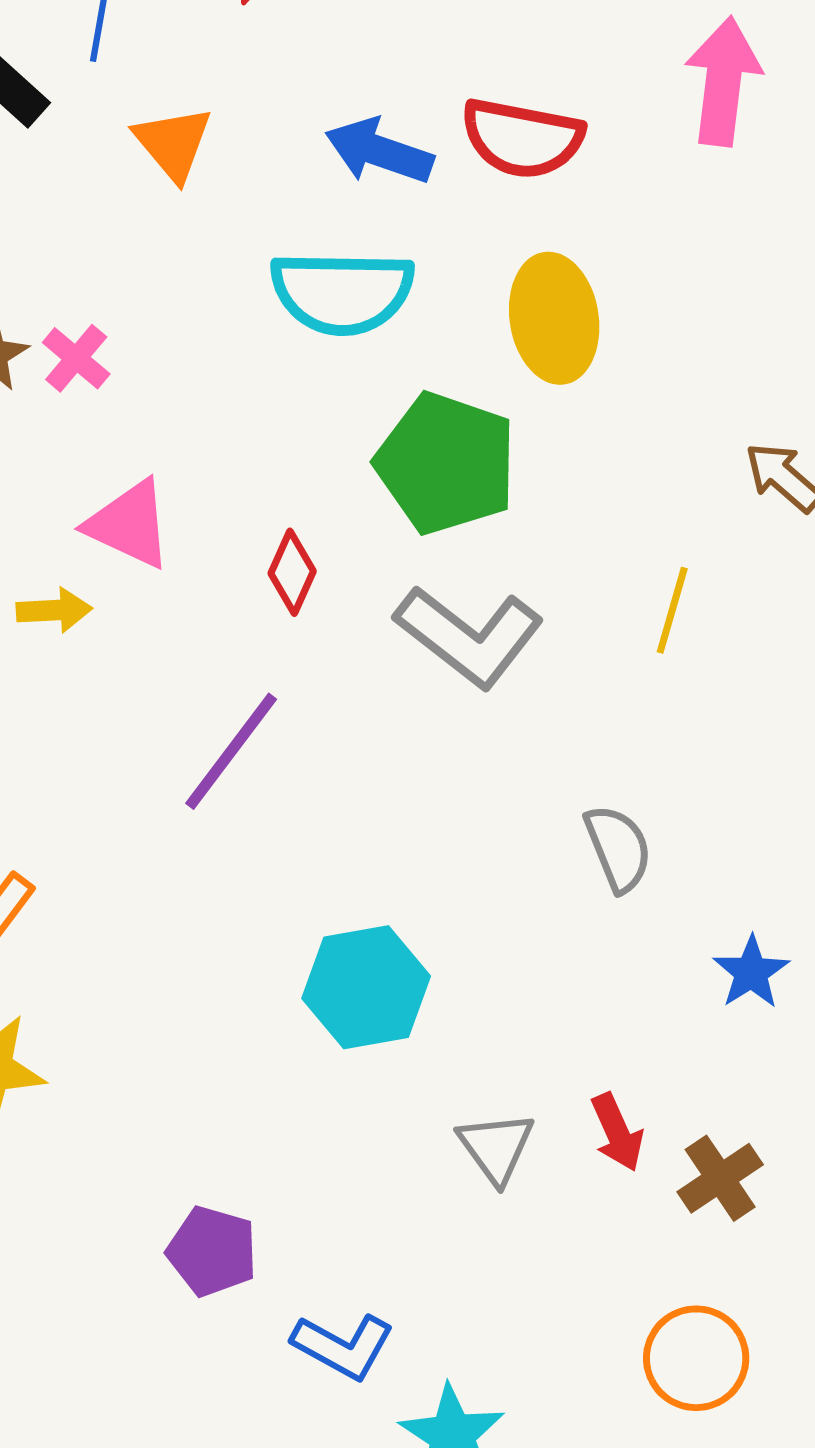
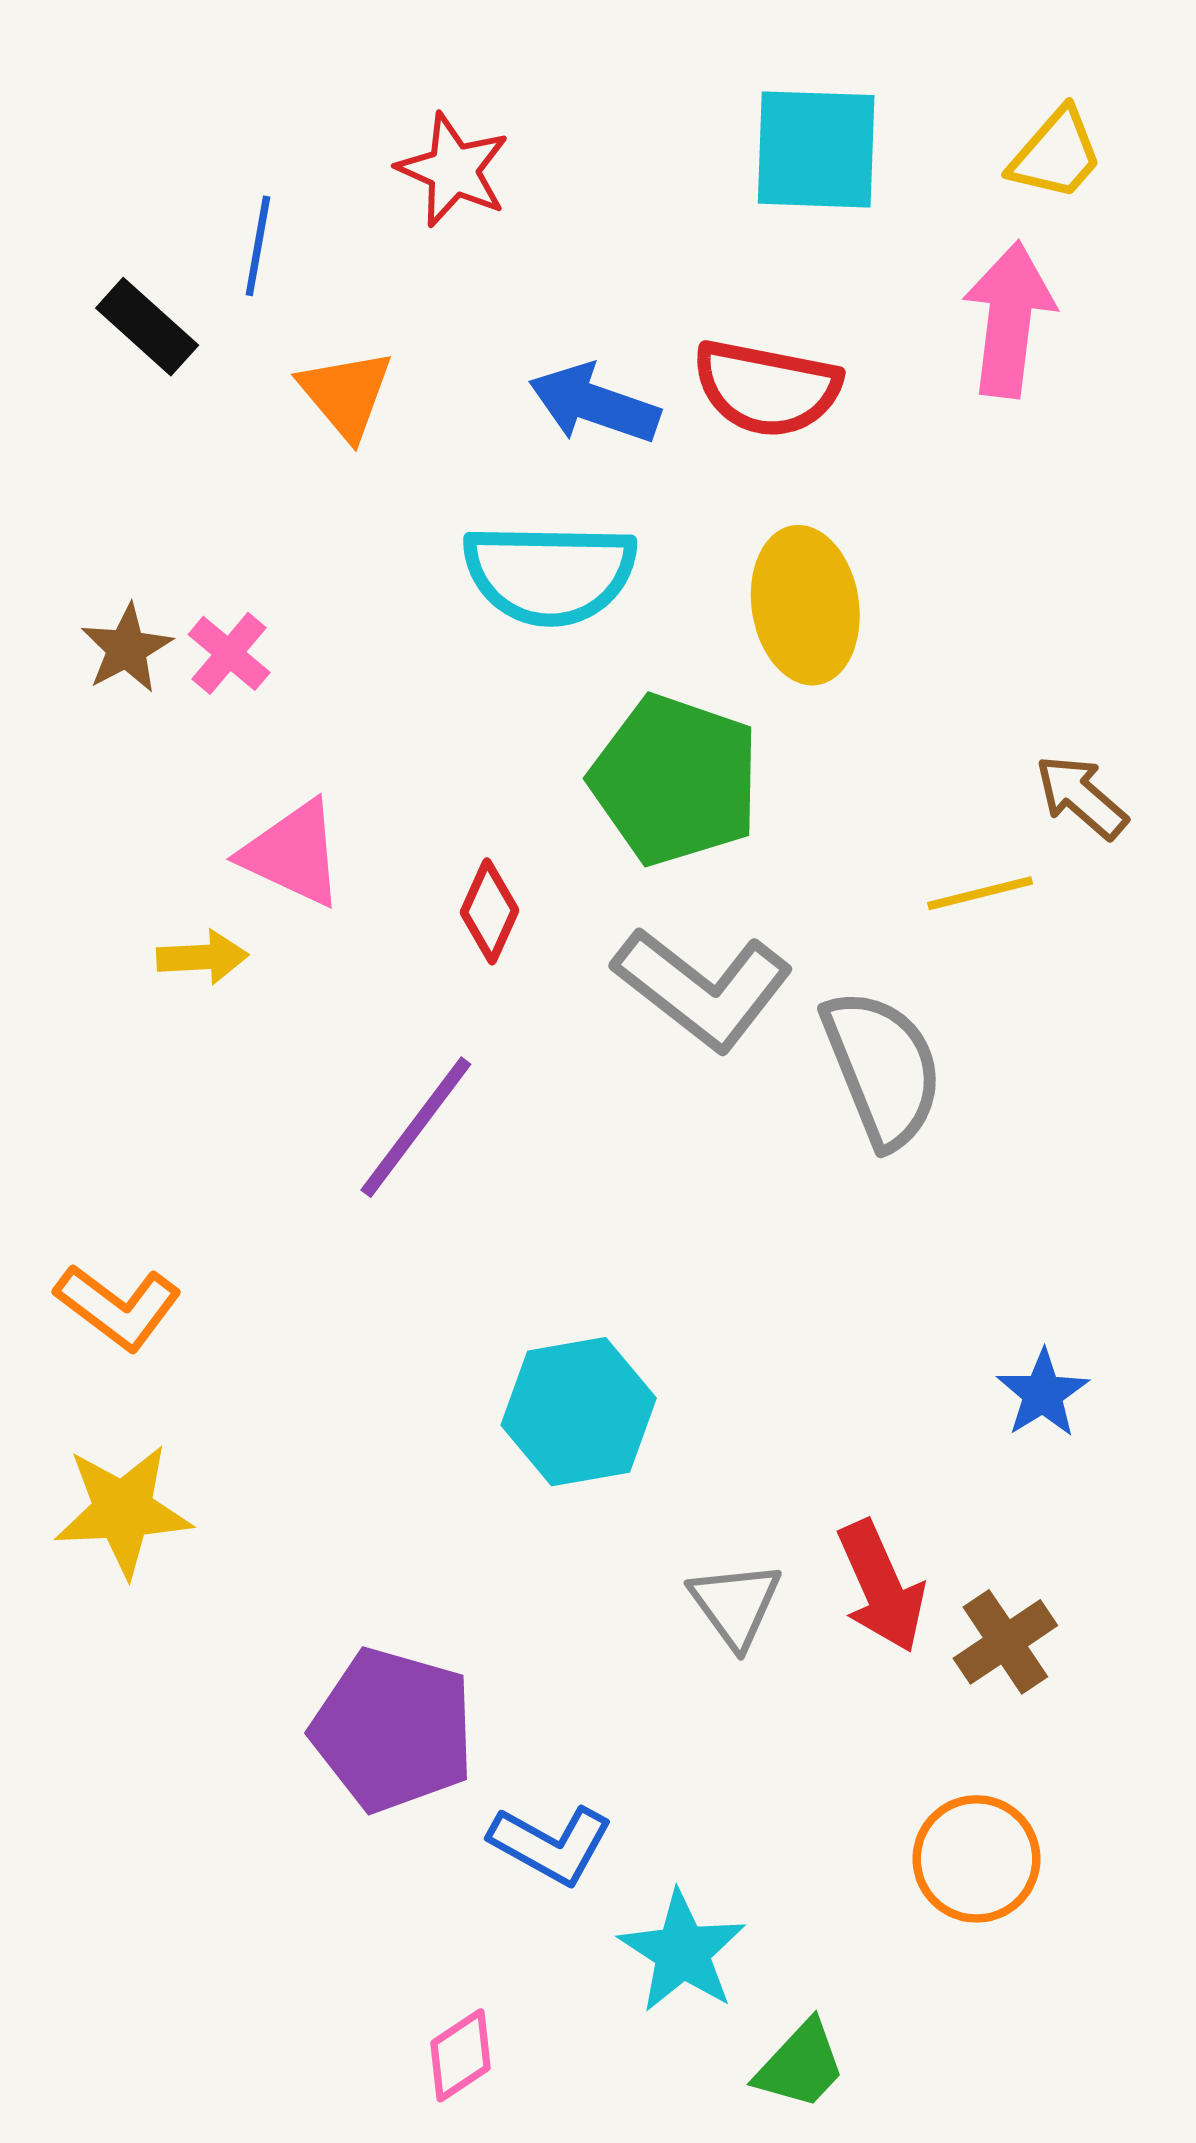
yellow line: (672, 610) -> (980, 893), moved, turned 60
gray semicircle: (618, 848) -> (882, 1068), moved, size x1.5
red arrow: (617, 1132) -> (881, 1586), size x1.4
purple pentagon: (212, 1251) -> (393, 1730), size x1.5

